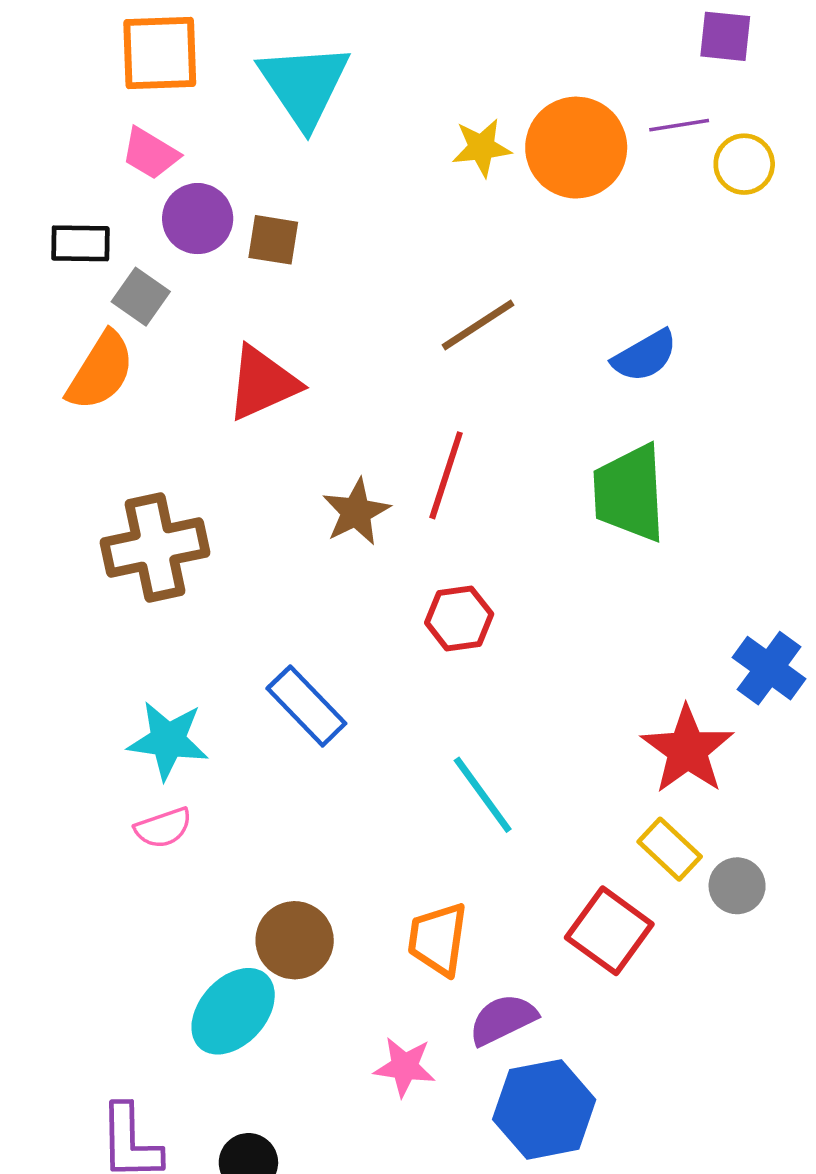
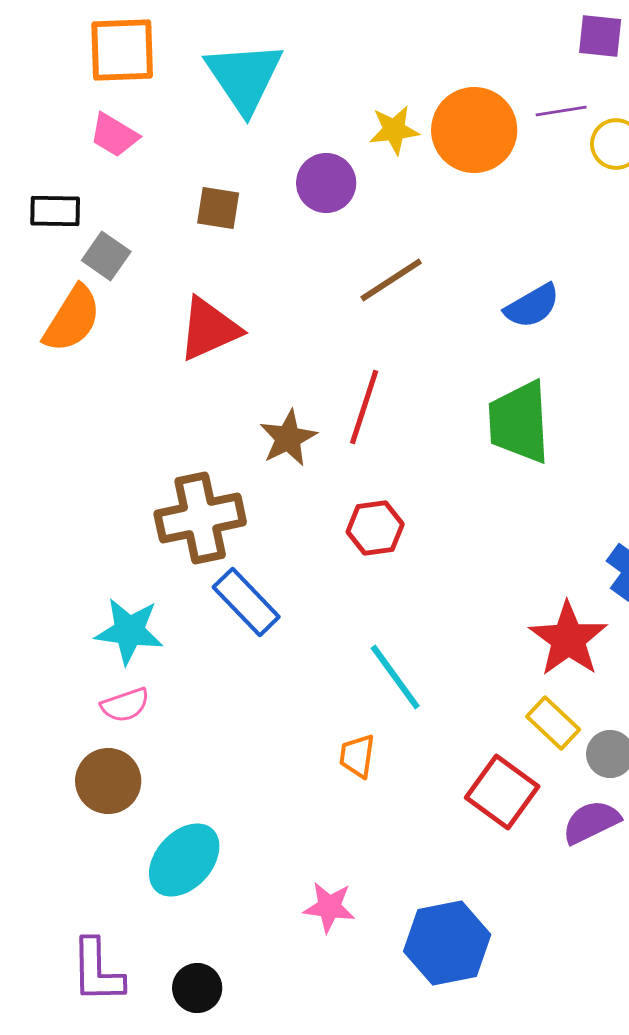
purple circle: (198, 219) -> (326, 183), moved
brown cross: (155, 547) -> (200, 518), moved
orange trapezoid: (438, 939) -> (357, 756), moved, size x0.7
brown circle: (295, 940) -> (108, 781), moved
purple semicircle: (503, 1020) -> (591, 822), moved

